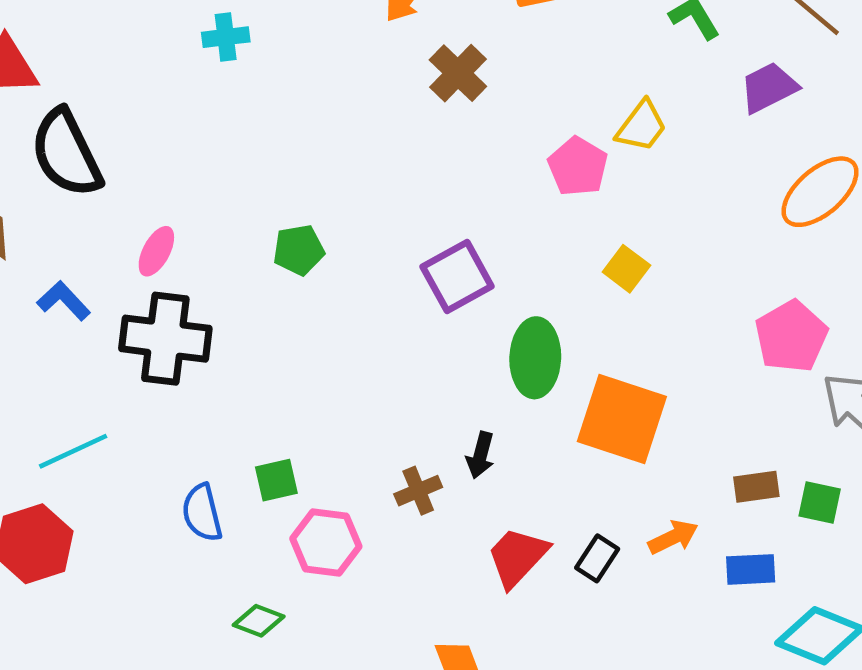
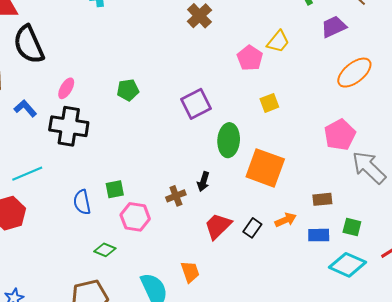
yellow square: (626, 269) -> (269, 103), turned 30
green square: (820, 503) -> (352, 227), moved

